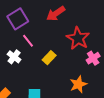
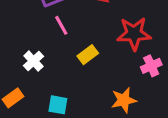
red star: (78, 38) -> (134, 34), turned 30
white cross: (14, 57) -> (34, 61), moved

